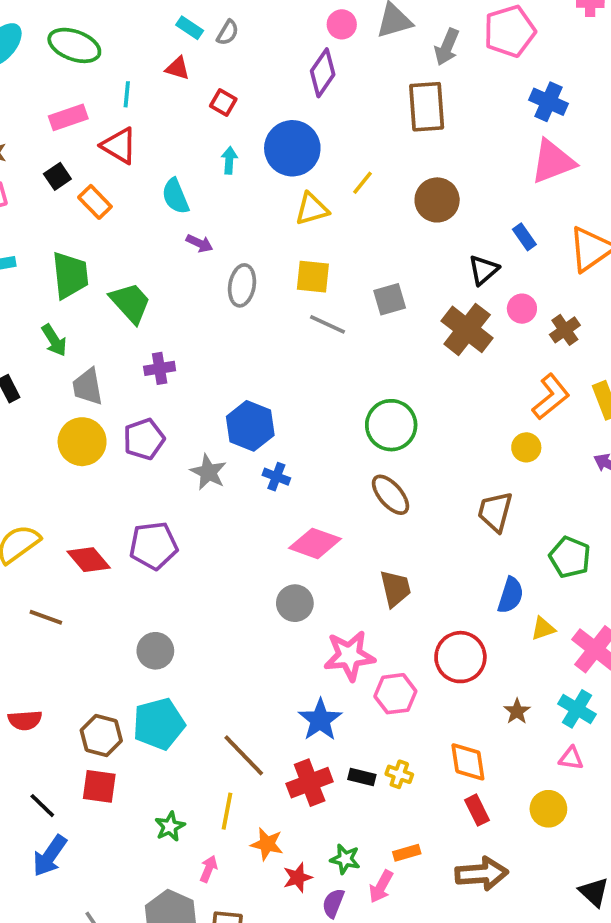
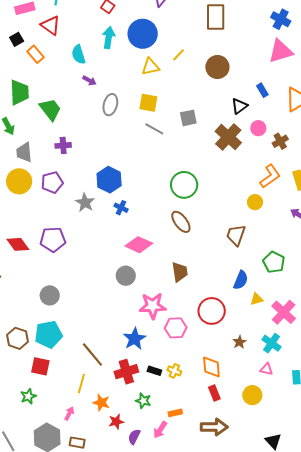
cyan arrow: (229, 160) -> (109, 38), size x1.5
red square: (99, 786) -> (40, 366), moved
green star: (170, 826) -> (28, 396), moved
green star: (345, 859) -> (143, 401), moved

